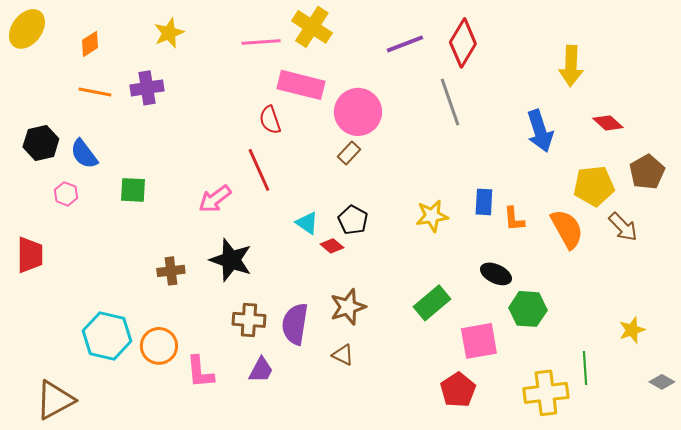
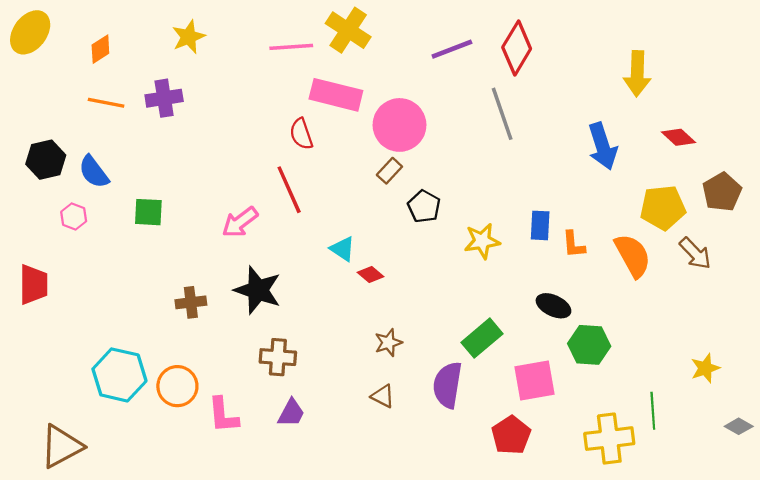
black pentagon: (353, 220) -> (424, 206), moved
brown star: (348, 307) -> (388, 343), size x0.7
purple semicircle: (295, 324) -> (447, 385), moved

